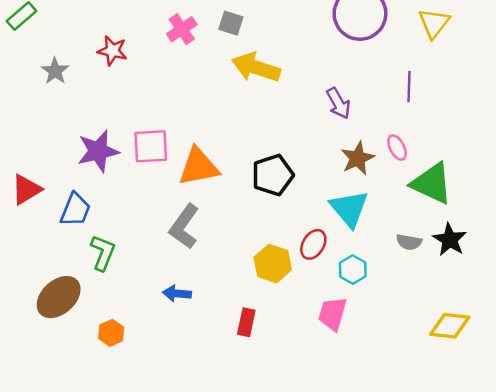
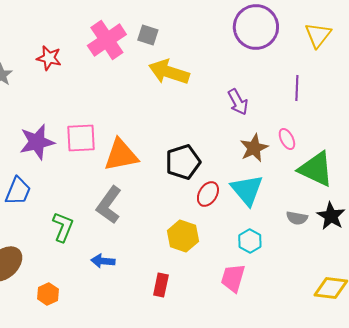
pink cross: (182, 29) -> (107, 40), size x1.5
red ellipse: (313, 244) -> (208, 194), moved
green L-shape: (103, 253) -> (63, 227), moved

